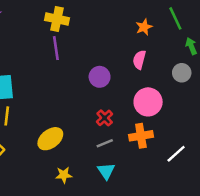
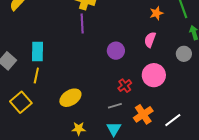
red cross: (105, 118) -> (125, 86), moved
orange cross: (141, 136) -> (143, 114), moved, turned -30

